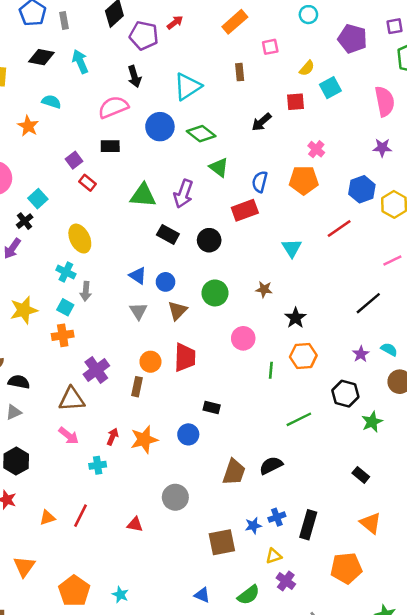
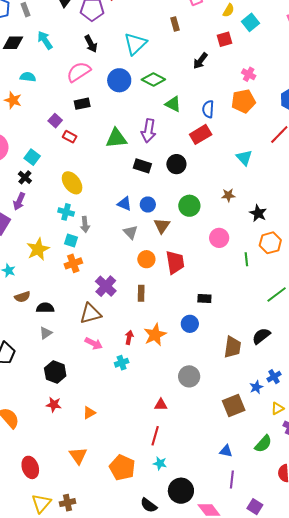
orange circle: (150, 362) -> (146, 259), moved
red line: (80, 516) -> (155, 436), moved

